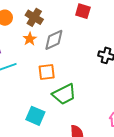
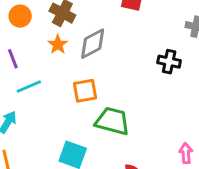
green trapezoid: (64, 94) -> (112, 121), turned -135

